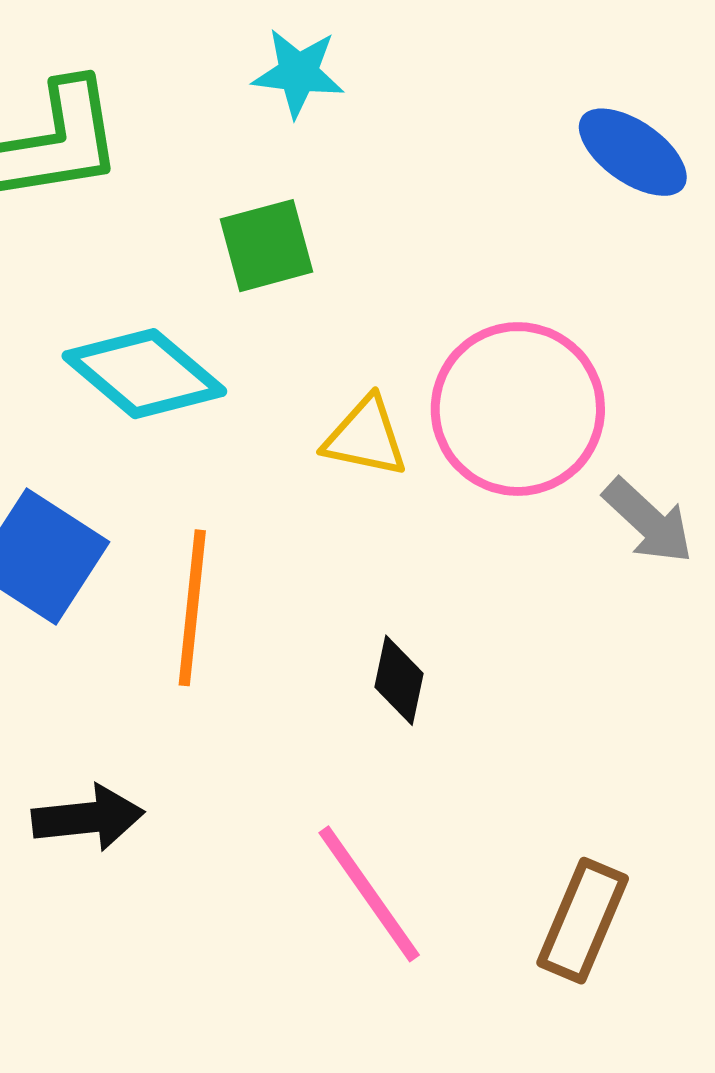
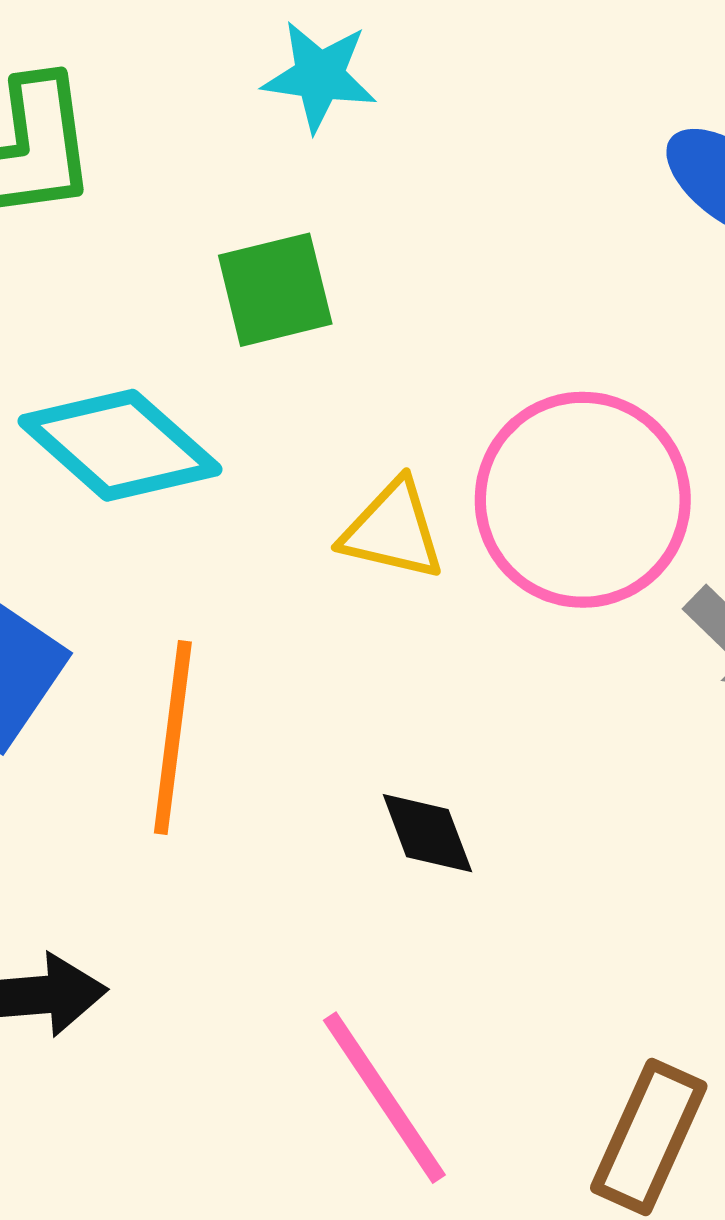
black diamond: (399, 680) -> (427, 833), turned -34

